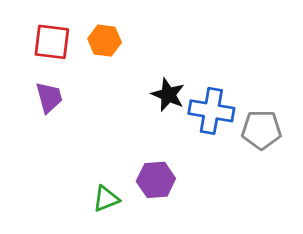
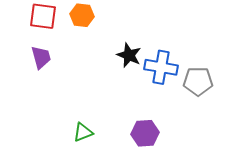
purple hexagon: (156, 180) -> (145, 133), moved

